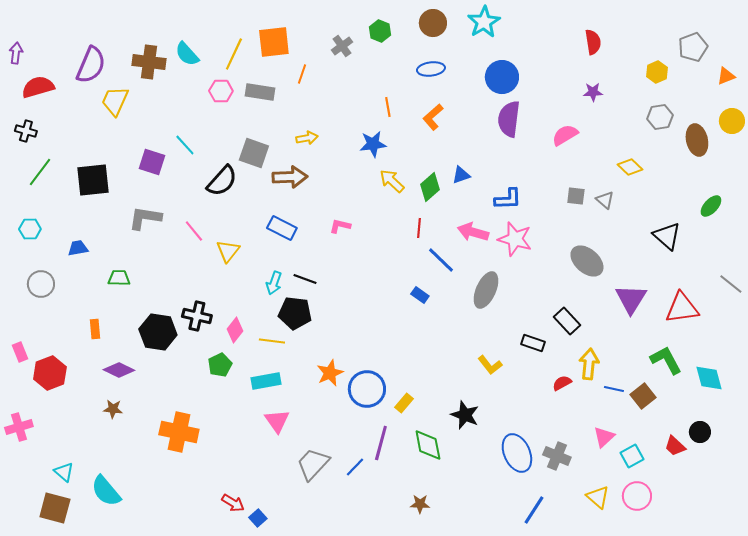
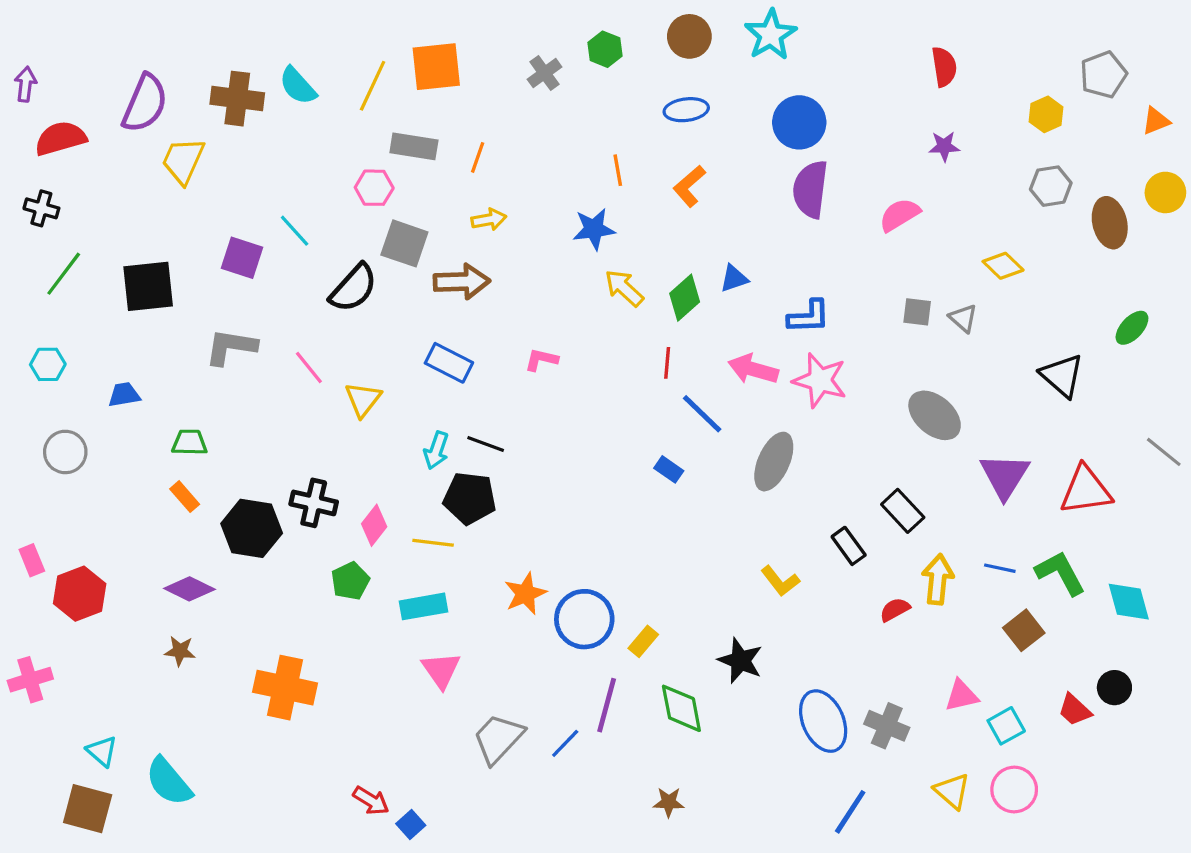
orange line: (302, 74) -> (478, 157), moved
pink hexagon: (221, 91) -> (374, 188), moved
orange rectangle: (95, 329) -> (185, 497), moved, turned -36
black rectangle: (533, 343) -> (849, 546), turned 35
blue line: (614, 389) -> (1000, 568), moved
pink triangle: (604, 437) -> (962, 696), turned 30

